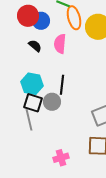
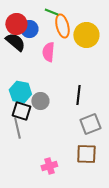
black semicircle: (35, 46) -> (15, 42), moved, size x1.5
black line: (62, 85) -> (78, 95), moved
gray circle: (52, 102) -> (40, 101), moved

